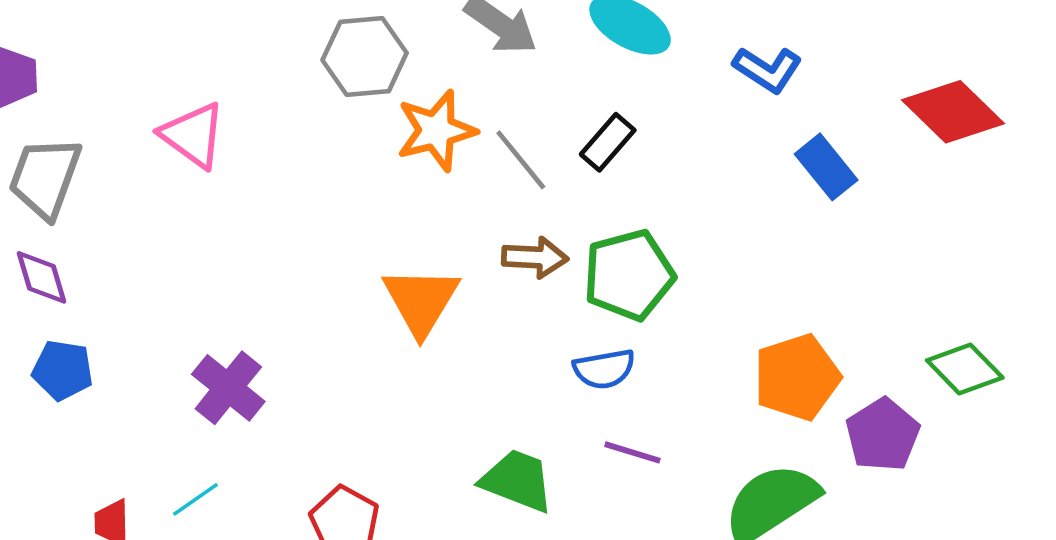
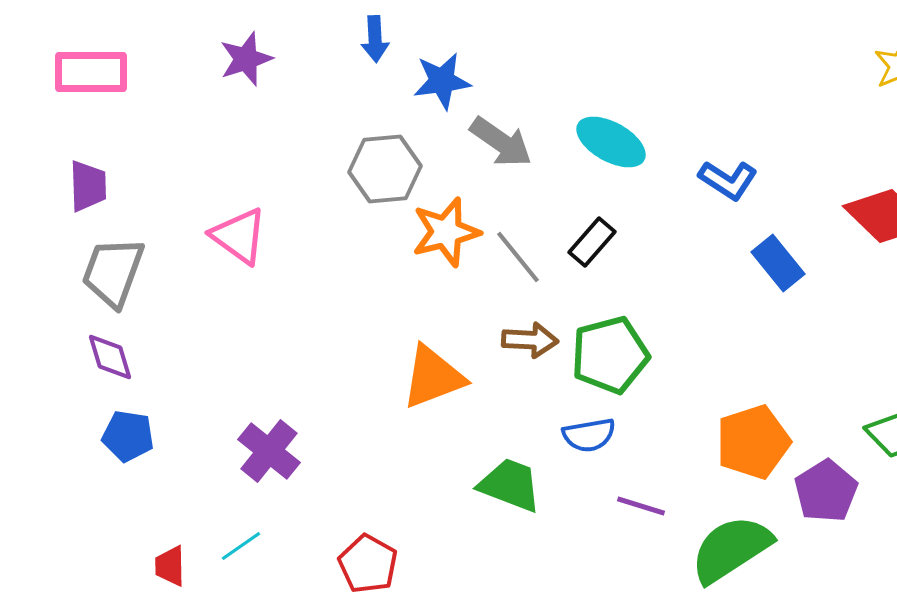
orange triangle: (421, 301) -> (433, 377), turned 38
purple line: (632, 452) -> (641, 506), moved
green trapezoid: (517, 481) -> (510, 485), moved

